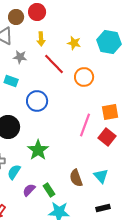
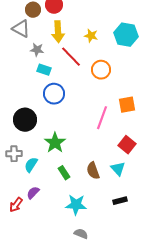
yellow arrow: (41, 39) -> (58, 32), size x1.5
cyan rectangle: (11, 81) -> (44, 70), moved
red square: (107, 137) -> (127, 145), moved
purple semicircle: (29, 190) -> (33, 193), moved
green rectangle: (49, 190) -> (64, 173), moved

